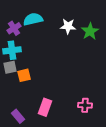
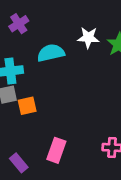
cyan semicircle: (33, 19) -> (51, 53), moved
purple cross: (14, 28) -> (19, 24), moved

